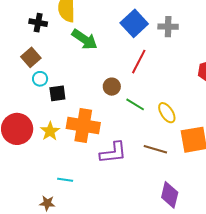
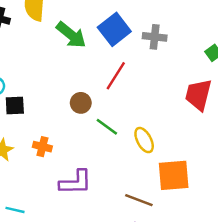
green arrow: (85, 39) -> (71, 35), moved
orange cross: (83, 125) -> (42, 147), size x0.5
brown line: (155, 149) -> (139, 200), moved

